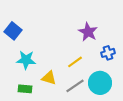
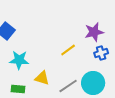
purple star: (88, 32) -> (94, 32), moved, turned 30
yellow line: (75, 62) -> (68, 50), moved

